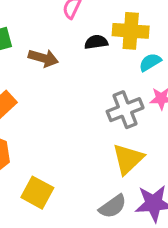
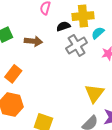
gray cross: (125, 110) -> (77, 45), moved

